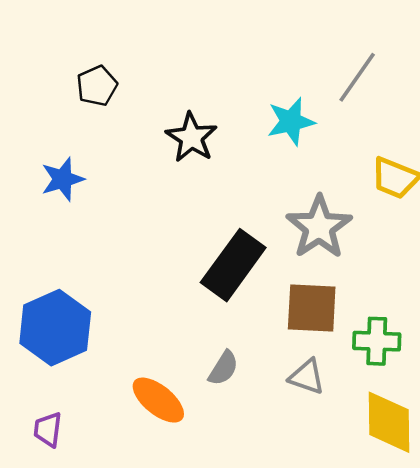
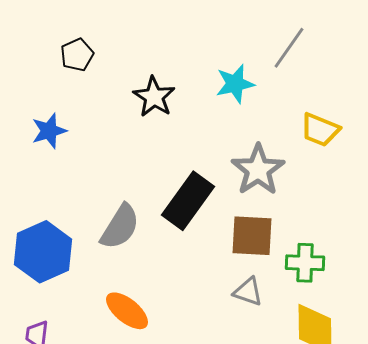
gray semicircle: (223, 368) -> (120, 227), moved, size x1.6

